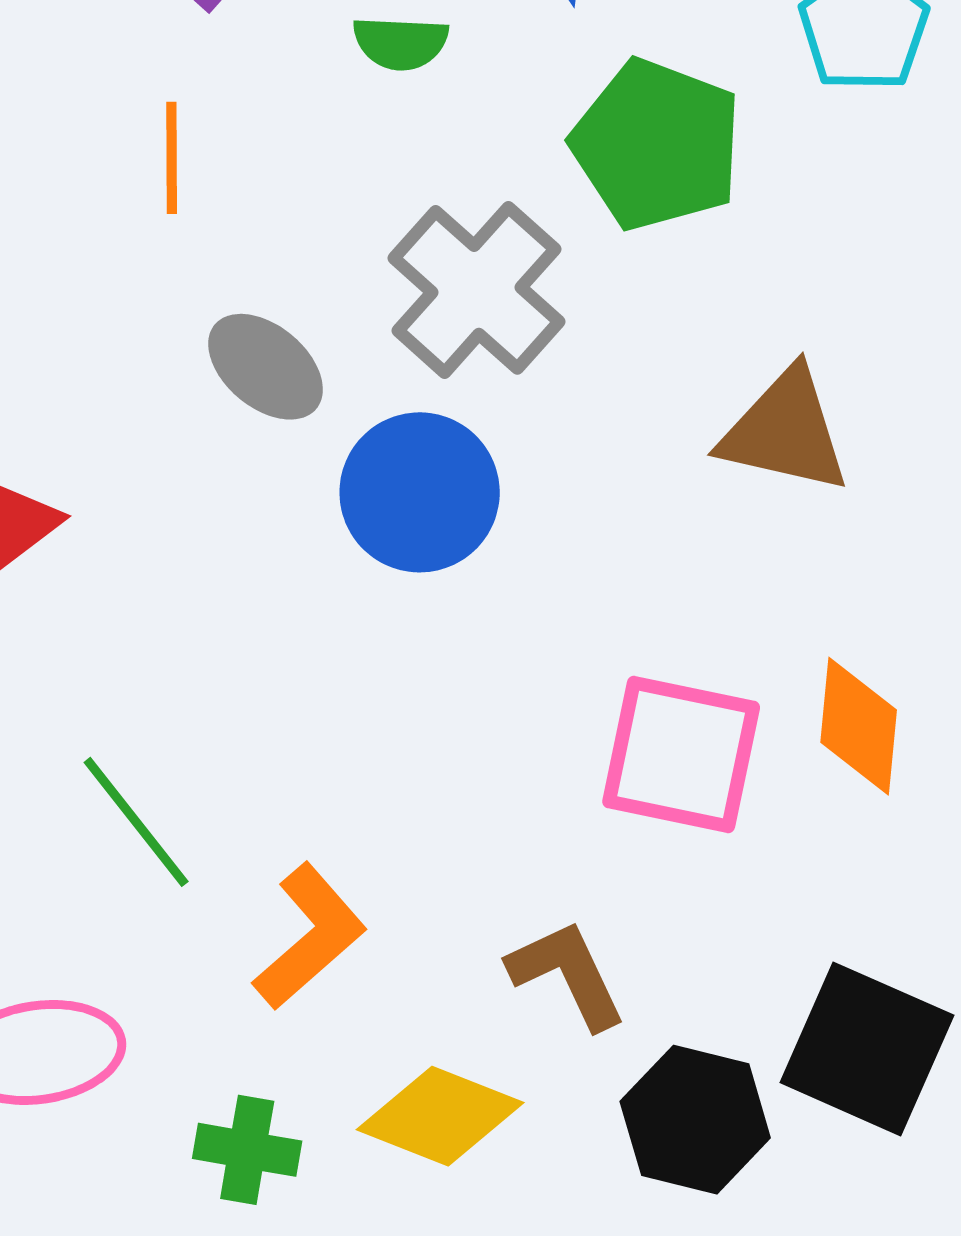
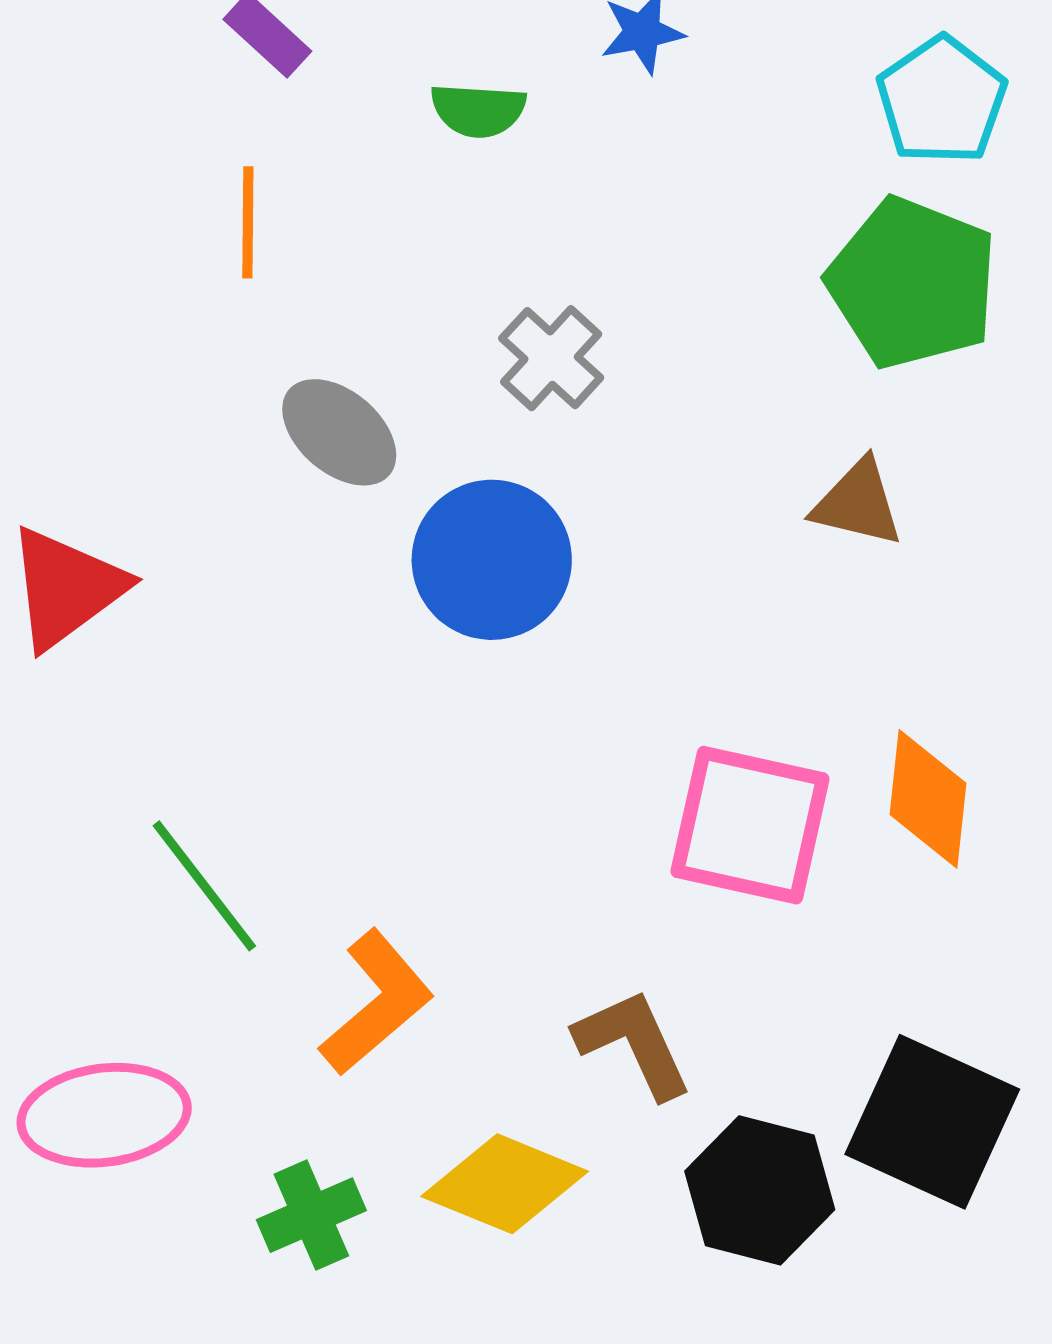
green pentagon: (657, 145) -> (912, 283), moved
gray cross: (477, 290) -> (551, 358), size x0.6
brown triangle: (785, 431) -> (858, 503), size x0.7
green cross: (247, 1150) -> (311, 1215), turned -34

